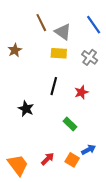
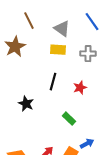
brown line: (41, 23) -> (29, 21), moved
brown star: (15, 50) -> (15, 47), size x1.5
gray cross: (90, 57) -> (88, 54), turned -35

